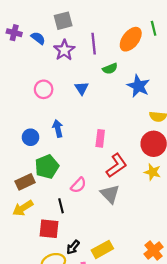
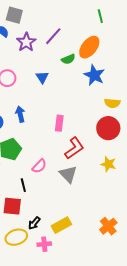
gray square: (63, 21) -> (14, 15), moved, turned 30
green line: (154, 28) -> (100, 16), moved
orange ellipse: (131, 39) -> (89, 47), moved
purple line: (94, 44) -> (53, 36), turned 48
yellow star: (152, 172) -> (108, 164), moved

